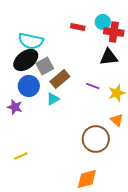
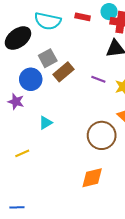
cyan semicircle: (31, 41) -> (48, 21), moved
black ellipse: (26, 60) -> (18, 38), moved
cyan triangle: (53, 99) -> (46, 123), moved

